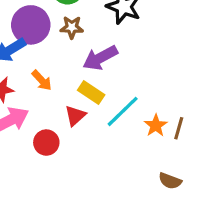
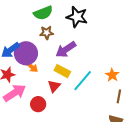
purple circle: (31, 25) -> (26, 53), moved
orange star: (156, 125) -> (112, 75), moved
brown line: (179, 128) -> (119, 96), moved

